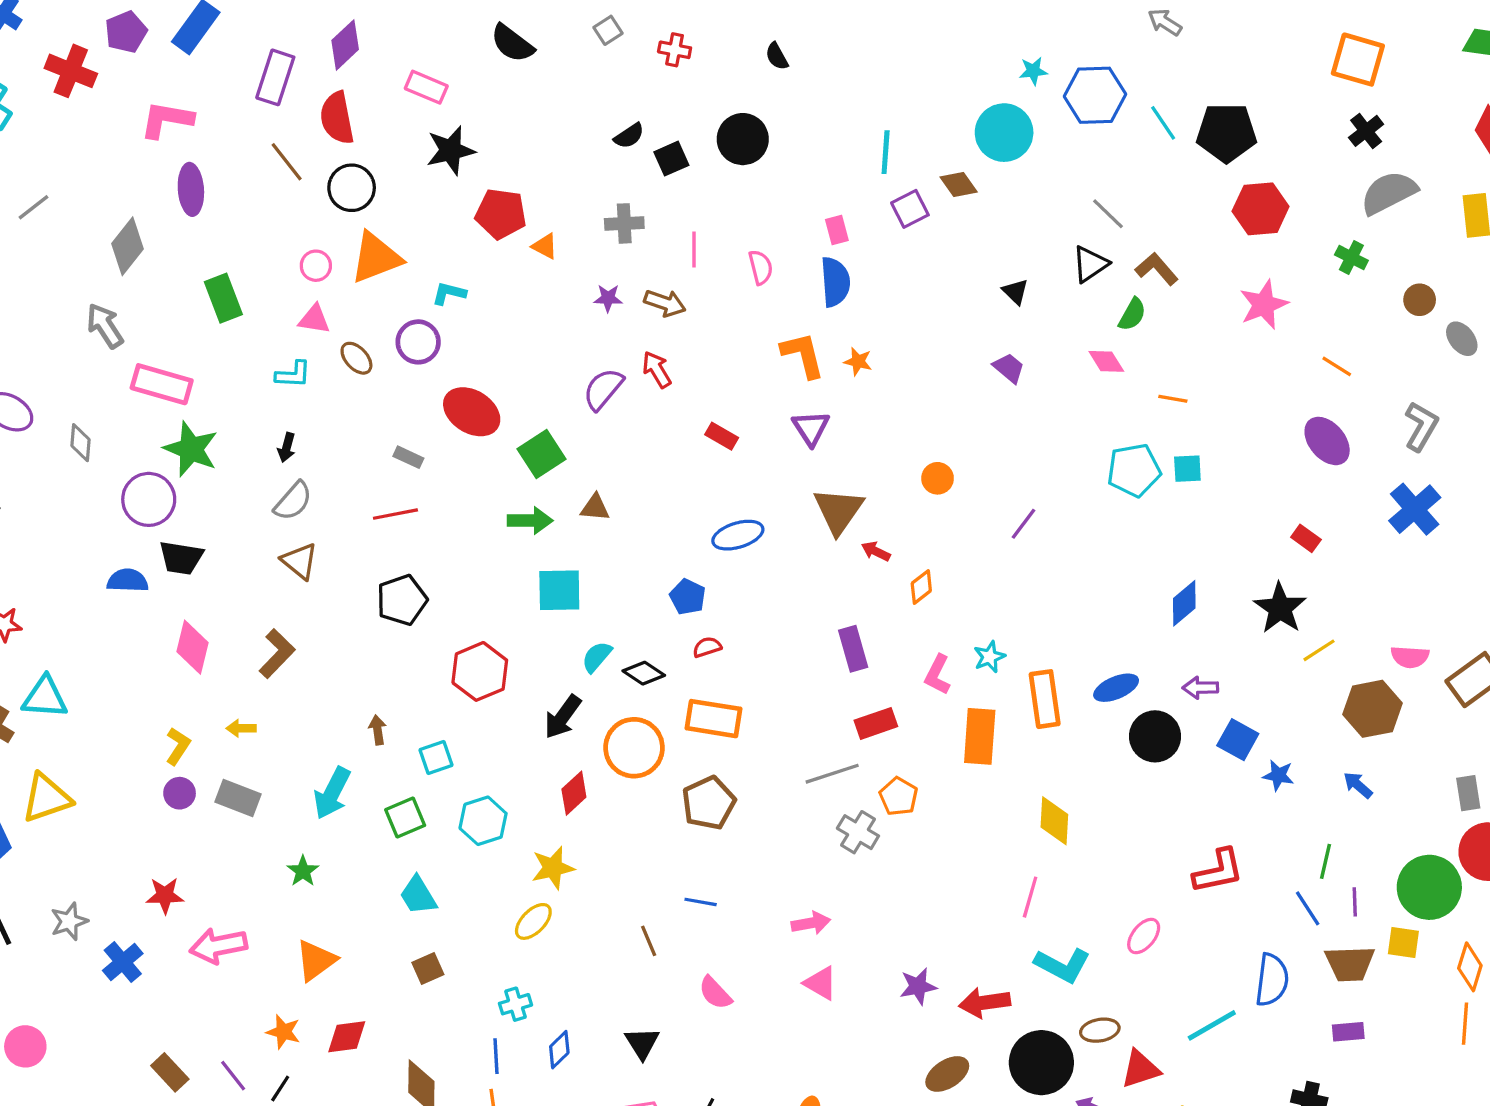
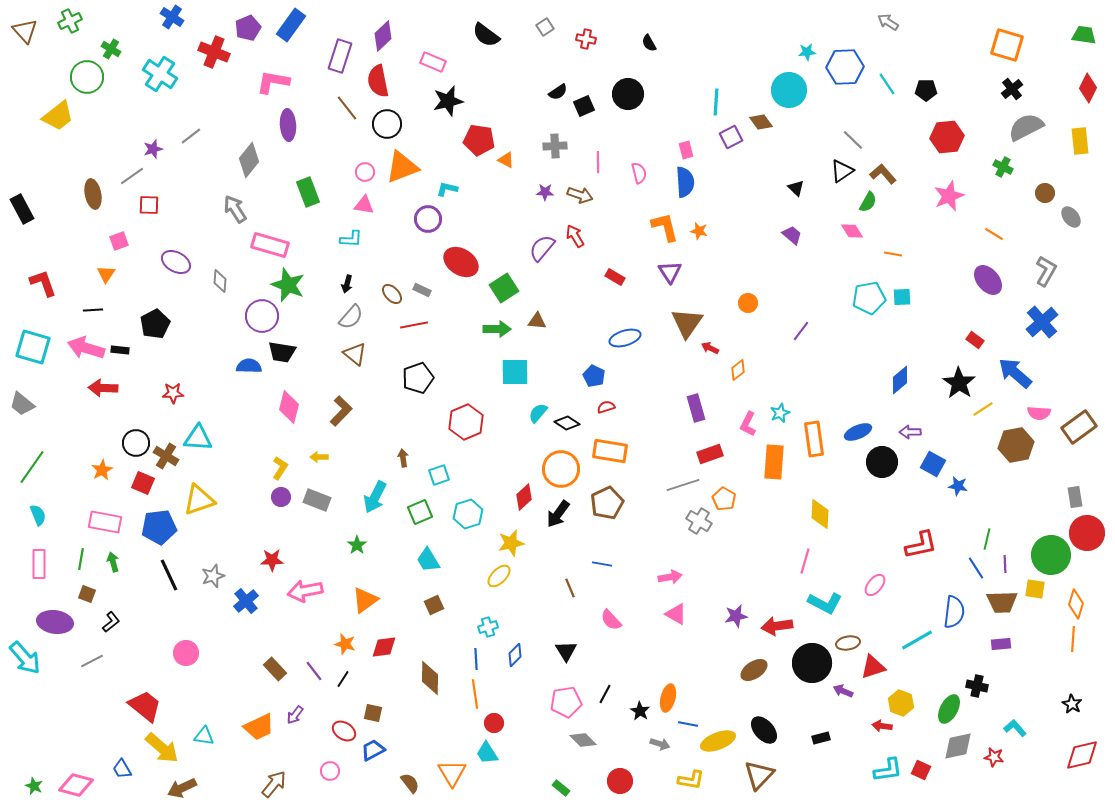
black pentagon: (1226, 133) -> (926, 90), size x0.6
brown ellipse: (356, 358) -> (392, 294), moved
black arrow: (563, 717) -> (558, 514), moved
blue arrow: (1358, 785) -> (1015, 373), moved, size x1.8

